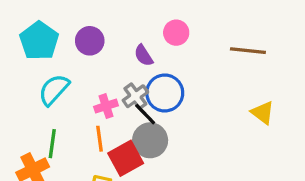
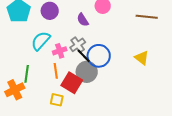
cyan semicircle: (54, 90) -> (41, 41), moved
blue circle: (165, 93) -> (99, 56), moved
yellow triangle: (263, 113) -> (142, 58), moved
red square: (126, 158) -> (72, 83), turned -30

